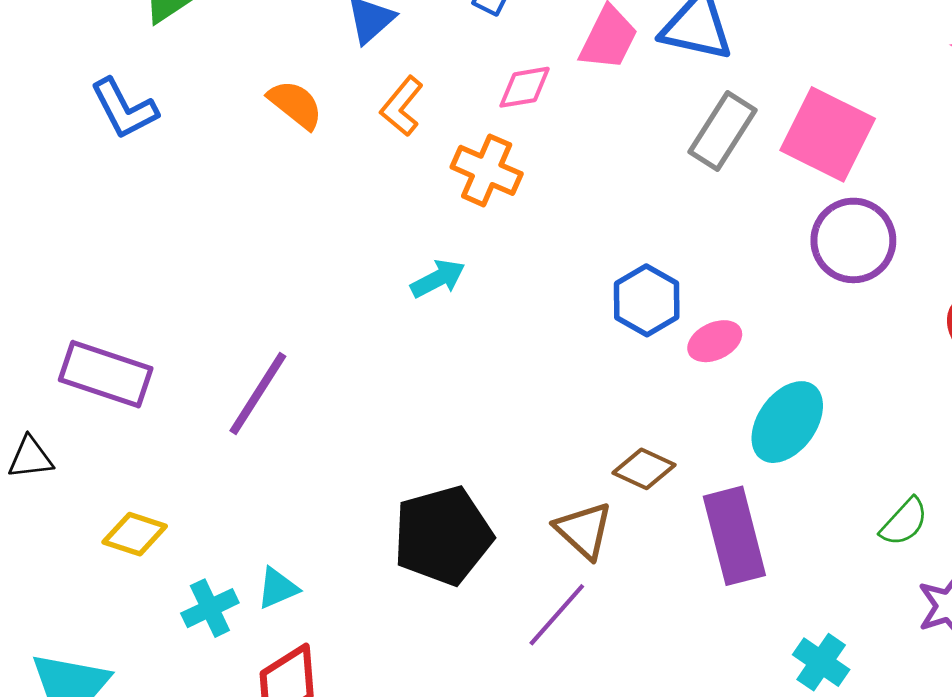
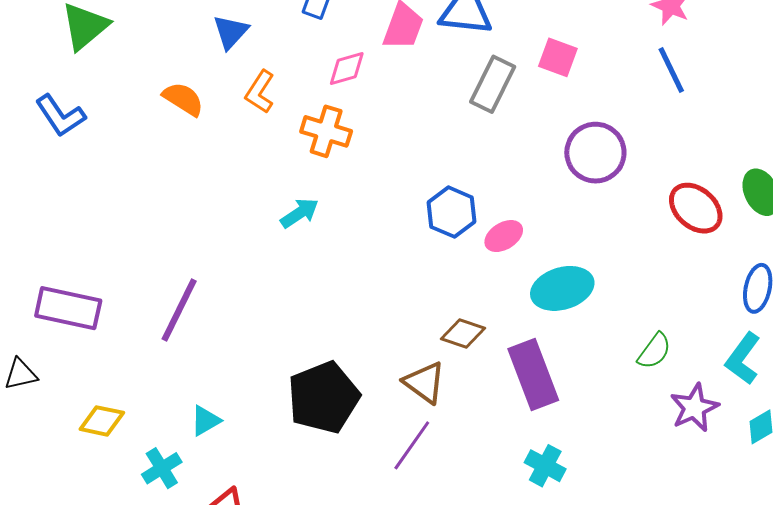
pink square: (828, 134) -> (558, 57), moved, size x0.6
cyan ellipse: (787, 422) -> (562, 288), turned 44
cyan triangle: (277, 588) -> (205, 421), moved
cyan cross: (821, 662) -> (545, 466), moved

